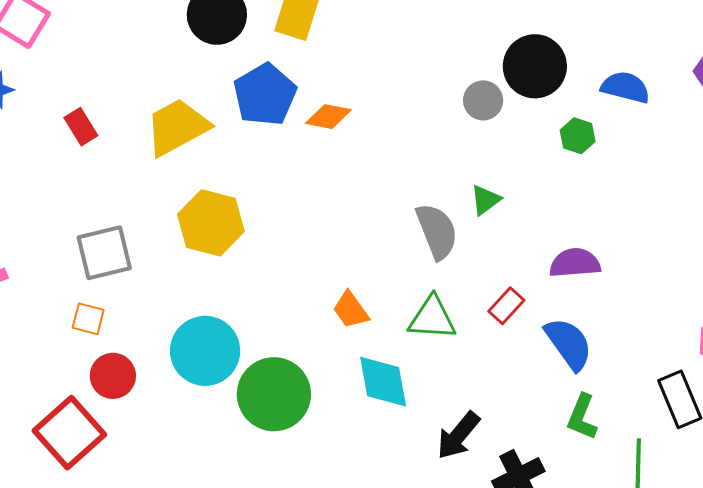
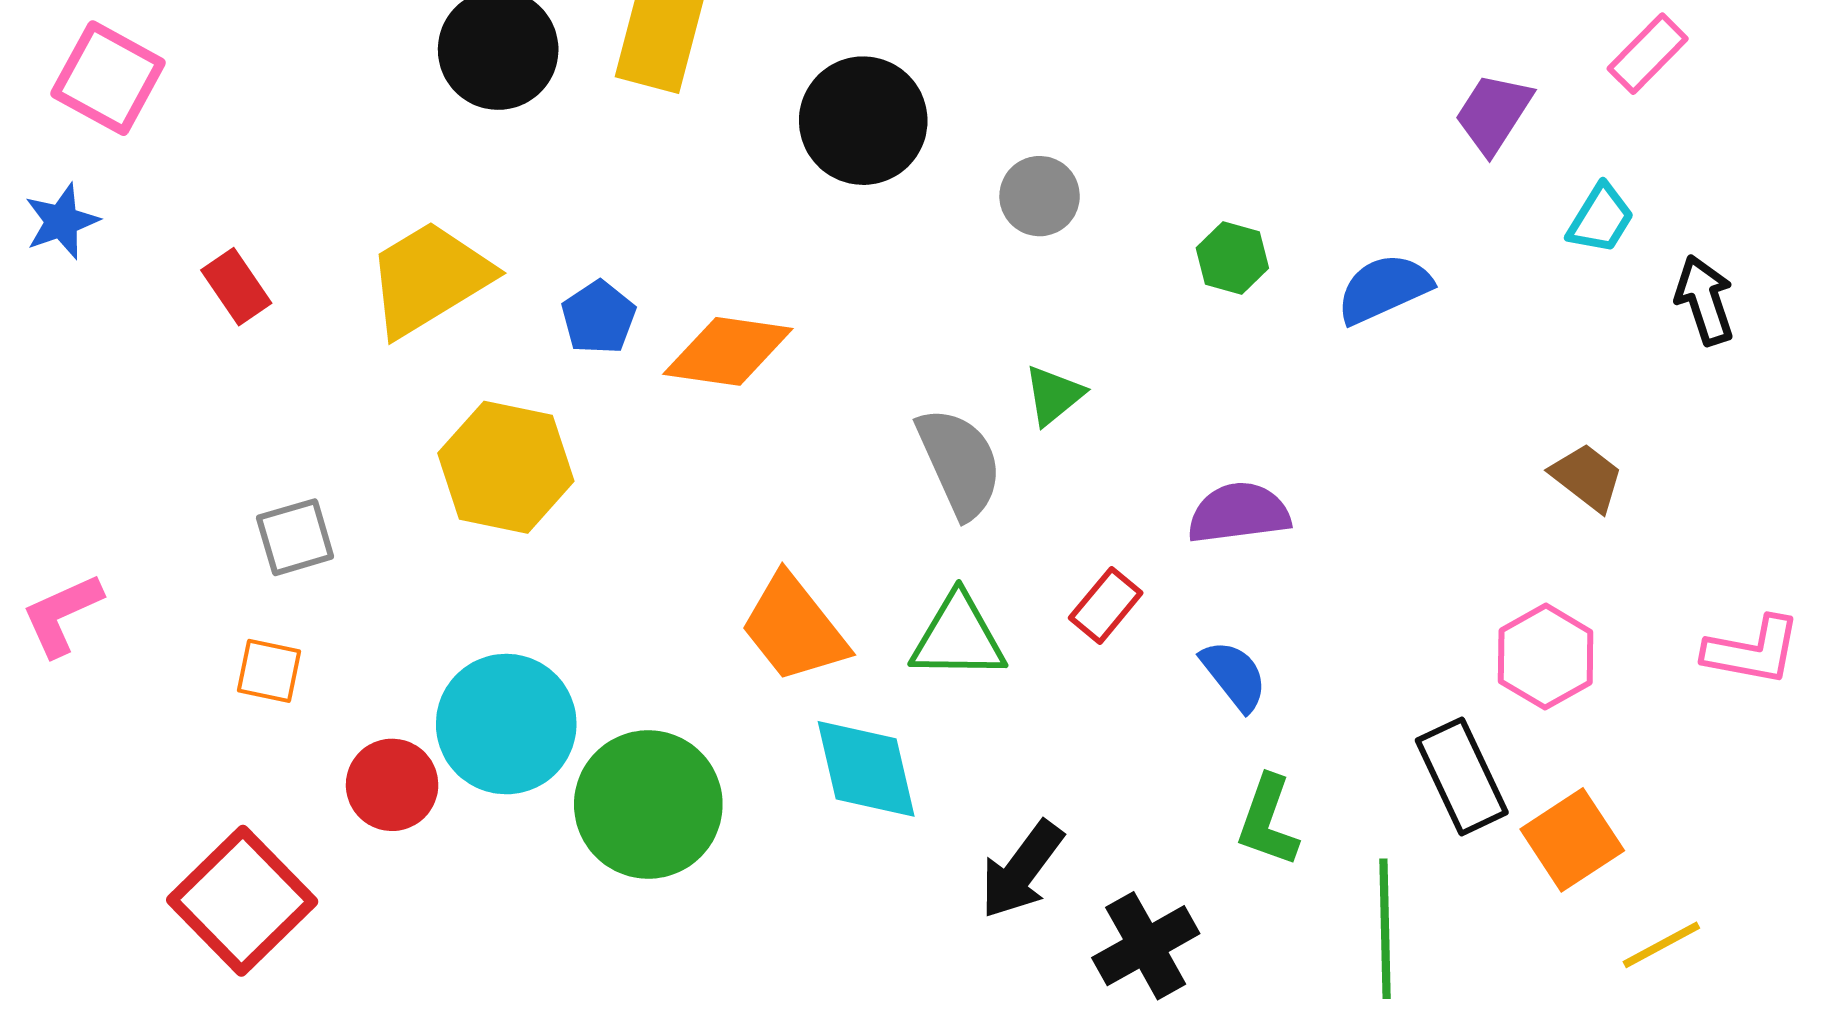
black circle: (535, 66) -> (863, 121), moved
blue semicircle: (626, 87) -> (1384, 289), moved, turned -36
blue pentagon: (265, 95) -> (599, 317), moved, size x0.6
orange diamond: (328, 117) -> (728, 351), moved, size x1.4
gray square: (104, 253) -> (295, 537), size x0.7
orange trapezoid: (351, 310) -> (794, 628), size x1.5
blue semicircle: (569, 344) -> (1234, 675), size x0.7
red circle: (113, 376) -> (392, 785), moved

